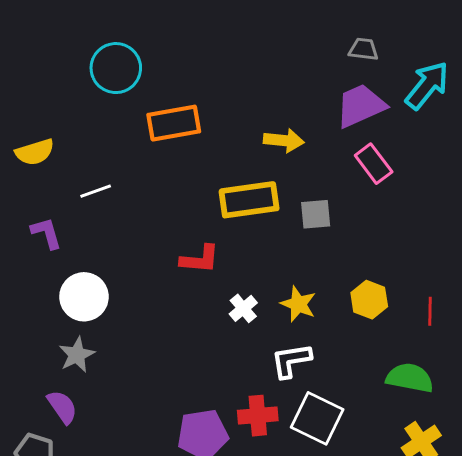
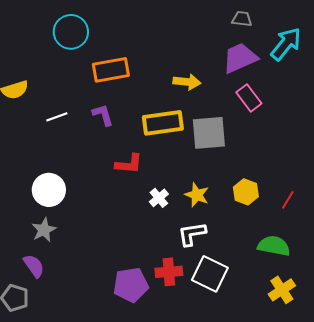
gray square: (316, 214) -> (209, 133), size x1.6
purple L-shape: (46, 233) -> (103, 115), moved
red line: (430, 311) -> (288, 200), turned 30

